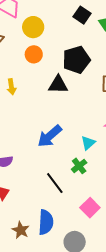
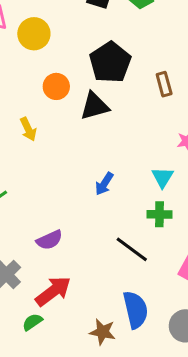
orange circle: (34, 54) -> (56, 86), moved
blue arrow: (50, 136) -> (104, 184), size x0.6
green cross: (79, 166) -> (159, 214), turned -35

